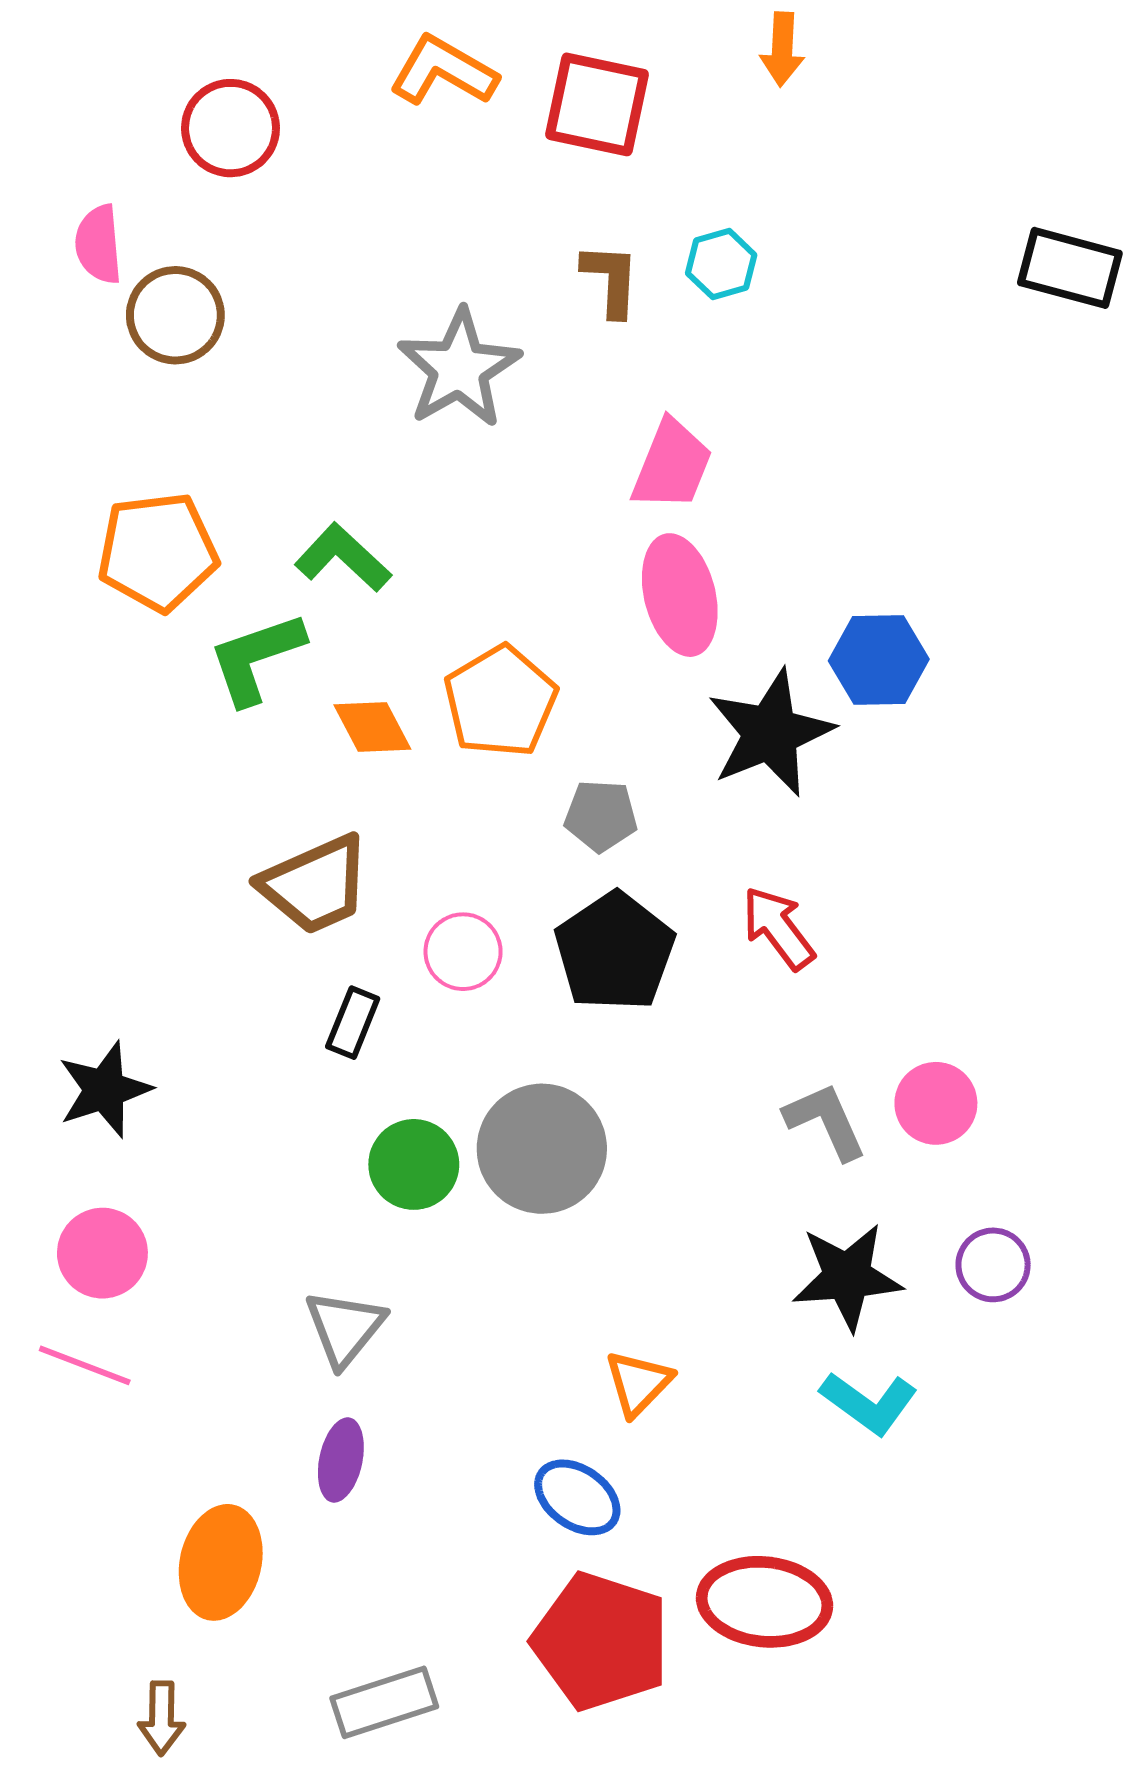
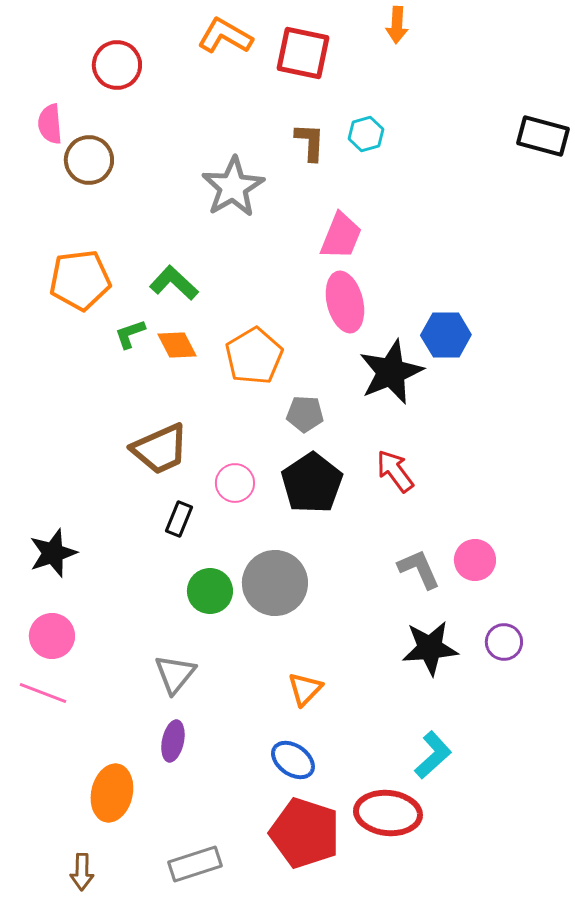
green L-shape: (256, 658) -> (130, 334), size x0.6
orange diamond: (372, 727) -> (177, 345), moved
orange triangle: (638, 1383) -> (305, 689), moved
cyan L-shape: (869, 1403) -> (433, 755), moved, turned -78

